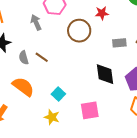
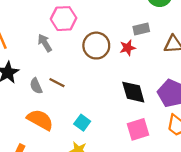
red star: (102, 13) -> (128, 48), moved
gray rectangle: (119, 43) -> (141, 29), moved
pink square: (90, 110) -> (138, 129), moved

